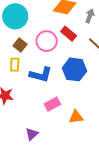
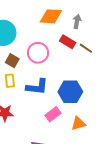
red rectangle: (69, 34) -> (68, 42), moved
blue hexagon: (75, 69) -> (70, 92), moved

